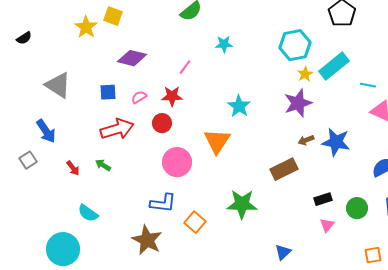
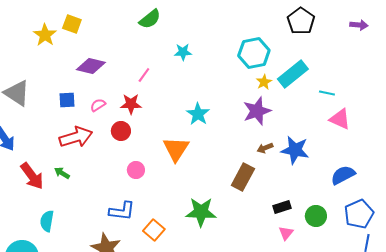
pink circle: (177, 162) -> (136, 170), size x0.6
red arrow: (73, 168) -> (32, 176), size x1.8
brown rectangle: (284, 169) -> (243, 177), turned -36
cyan semicircle: (88, 213) -> (47, 221), turned 65

